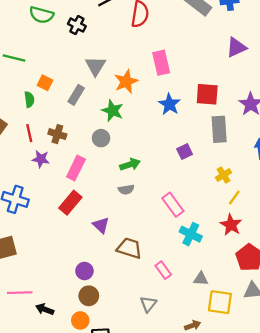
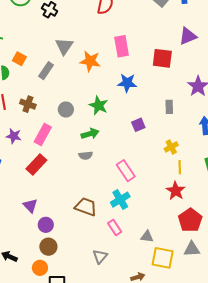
orange star: (126, 82) -> (90, 61), turned 30
red square: (207, 94) -> (162, 58), moved
blue star: (169, 104) -> (127, 83), turned -30
green star: (113, 111) -> (99, 105), moved
gray rectangle: (219, 129) -> (169, 107), size x0.6
purple star: (41, 159) -> (14, 136), moved
yellow line: (234, 198) -> (180, 167), turned -40
purple triangle: (101, 225) -> (30, 206), moved
cyan cross: (191, 234) -> (120, 200), moved, turned 30

